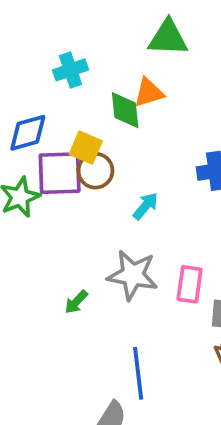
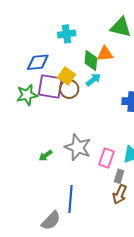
cyan arrow: (146, 206) -> (93, 80), moved

